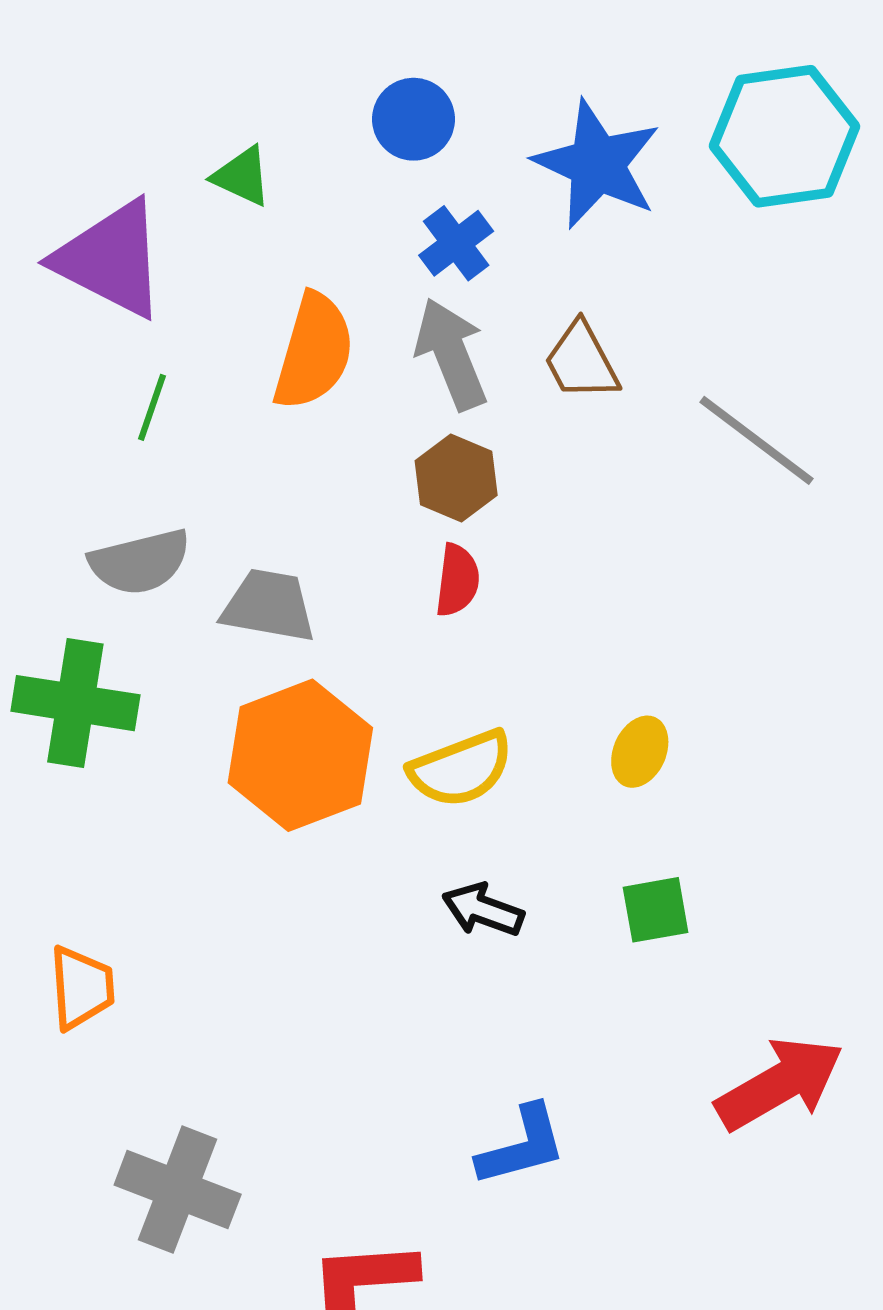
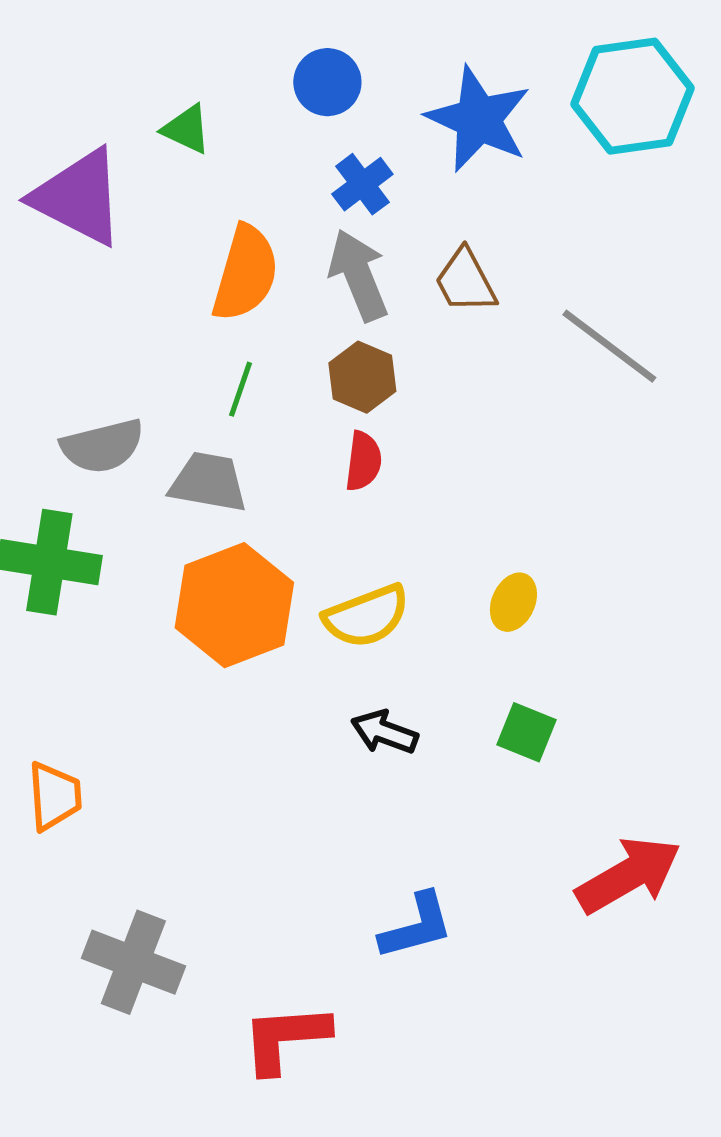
green line: (152, 407) -> (240, 389), moved
green square: (656, 910) -> (526, 732), turned 32

